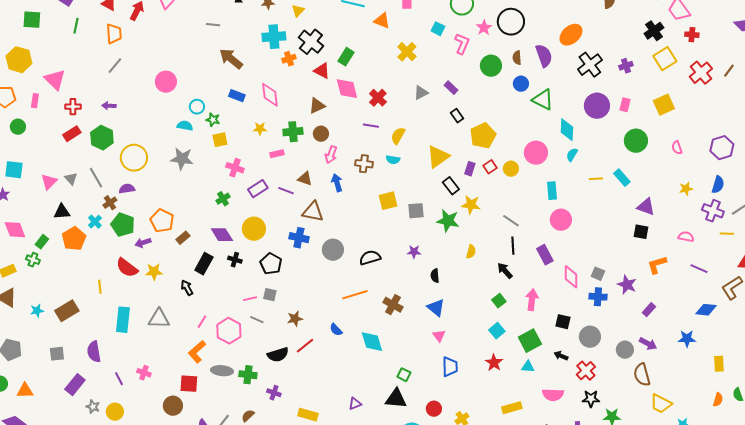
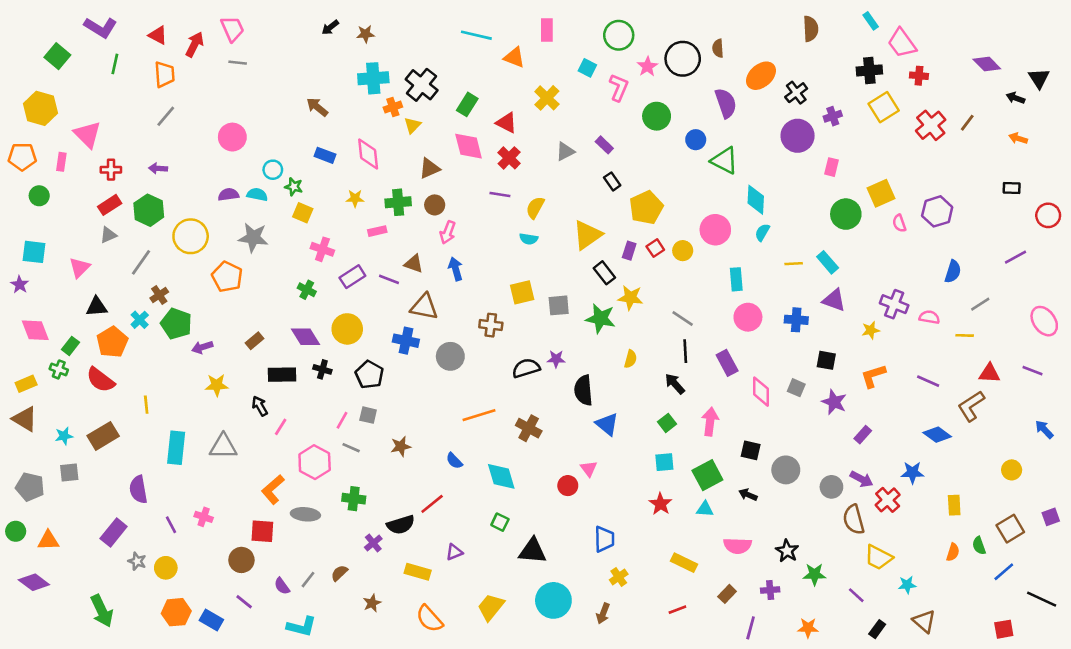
yellow triangle: (298, 11) -> (412, 125), moved
green square: (32, 20) -> (57, 56), turned 36
gray line: (213, 25) -> (238, 63), moved
black cross: (654, 31) -> (869, 70), turned 30
brown semicircle: (517, 58) -> (718, 48), moved
brown arrow: (231, 59) -> (317, 107), size x0.7
black cross: (590, 65) -> (796, 93), moved, size x0.7
red triangle: (322, 71) -> (506, 123), moved
yellow square: (664, 105) -> (881, 193), moved
purple circle: (597, 106) -> (798, 136), moved
yellow square: (220, 140) -> (303, 213), turned 35
purple hexagon: (722, 148) -> (937, 211), moved
brown cross: (364, 164) -> (491, 325), moved
gray line: (96, 178) -> (141, 262), turned 65
gray triangle: (71, 179) -> (108, 235), moved, turned 48
purple semicircle: (127, 189) -> (228, 194), moved
yellow star: (686, 189) -> (871, 330), moved
green cross: (223, 199) -> (307, 290), turned -32
purple triangle: (646, 207) -> (834, 300), moved
purple cross: (713, 211) -> (894, 304), moved
orange pentagon: (162, 221) -> (227, 277), moved
black square: (641, 232) -> (826, 360), moved
pink semicircle: (686, 237) -> (929, 317), moved
black semicircle: (370, 258) -> (526, 368), moved
black rectangle: (204, 264) -> (282, 375), turned 60
red semicircle: (127, 268) -> (101, 380), moved
black semicircle: (435, 276) -> (583, 390), size x1.6
blue cross: (598, 297) -> (796, 320), moved
pink line: (250, 299) -> (342, 420), turned -48
blue triangle: (436, 308) -> (607, 424), moved
blue diamond: (706, 310) -> (937, 435), turned 30
pink line: (202, 322) -> (281, 427), moved
cyan square: (497, 331) -> (664, 462), turned 35
red line: (305, 346) -> (432, 504), moved
gray square: (57, 354) -> (69, 473), moved
black semicircle: (278, 355) -> (401, 525), moved
blue trapezoid: (450, 367) -> (604, 539), moved
red cross: (586, 371) -> (888, 500), moved
green cross: (248, 375) -> (354, 499), moved
green square: (404, 375) -> (500, 522), moved
purple cross: (274, 393) -> (373, 543), turned 32
black star: (591, 399) -> (787, 551), turned 30
purple triangle: (355, 404) -> (454, 552), moved
yellow rectangle: (512, 408) -> (684, 563), turned 42
red circle: (434, 409) -> (568, 486), moved

